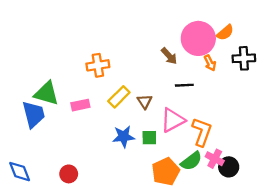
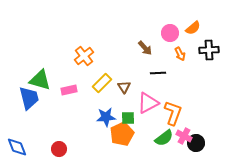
pink circle: (198, 38) -> (170, 33), size x0.6
orange cross: (98, 65) -> (84, 56), turned -30
orange pentagon: (166, 172) -> (122, 134), moved

